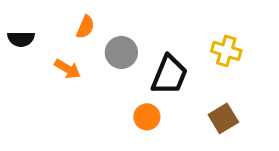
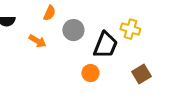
yellow cross: (226, 51) -> (130, 29), moved

